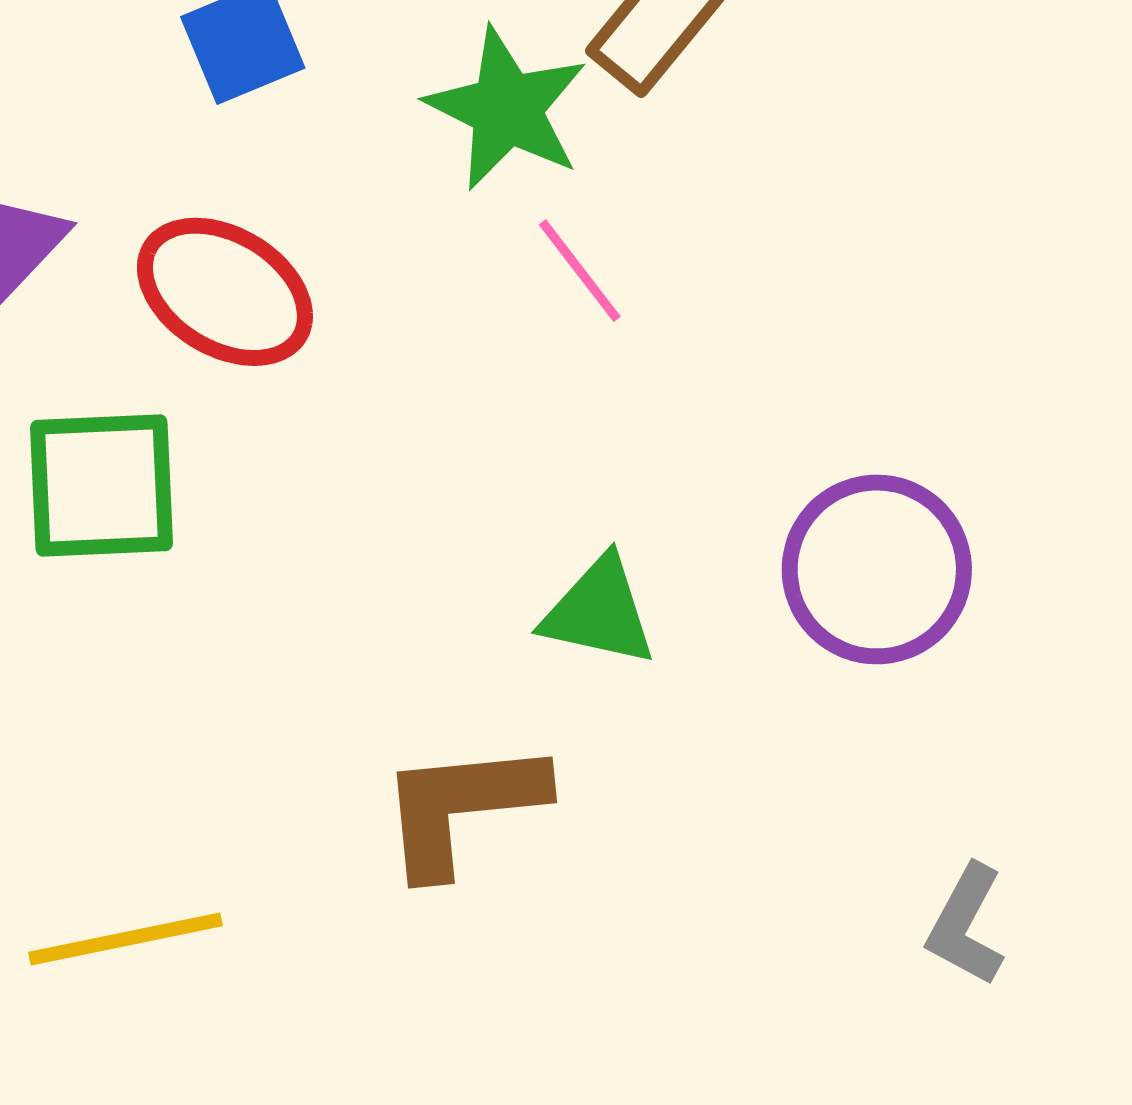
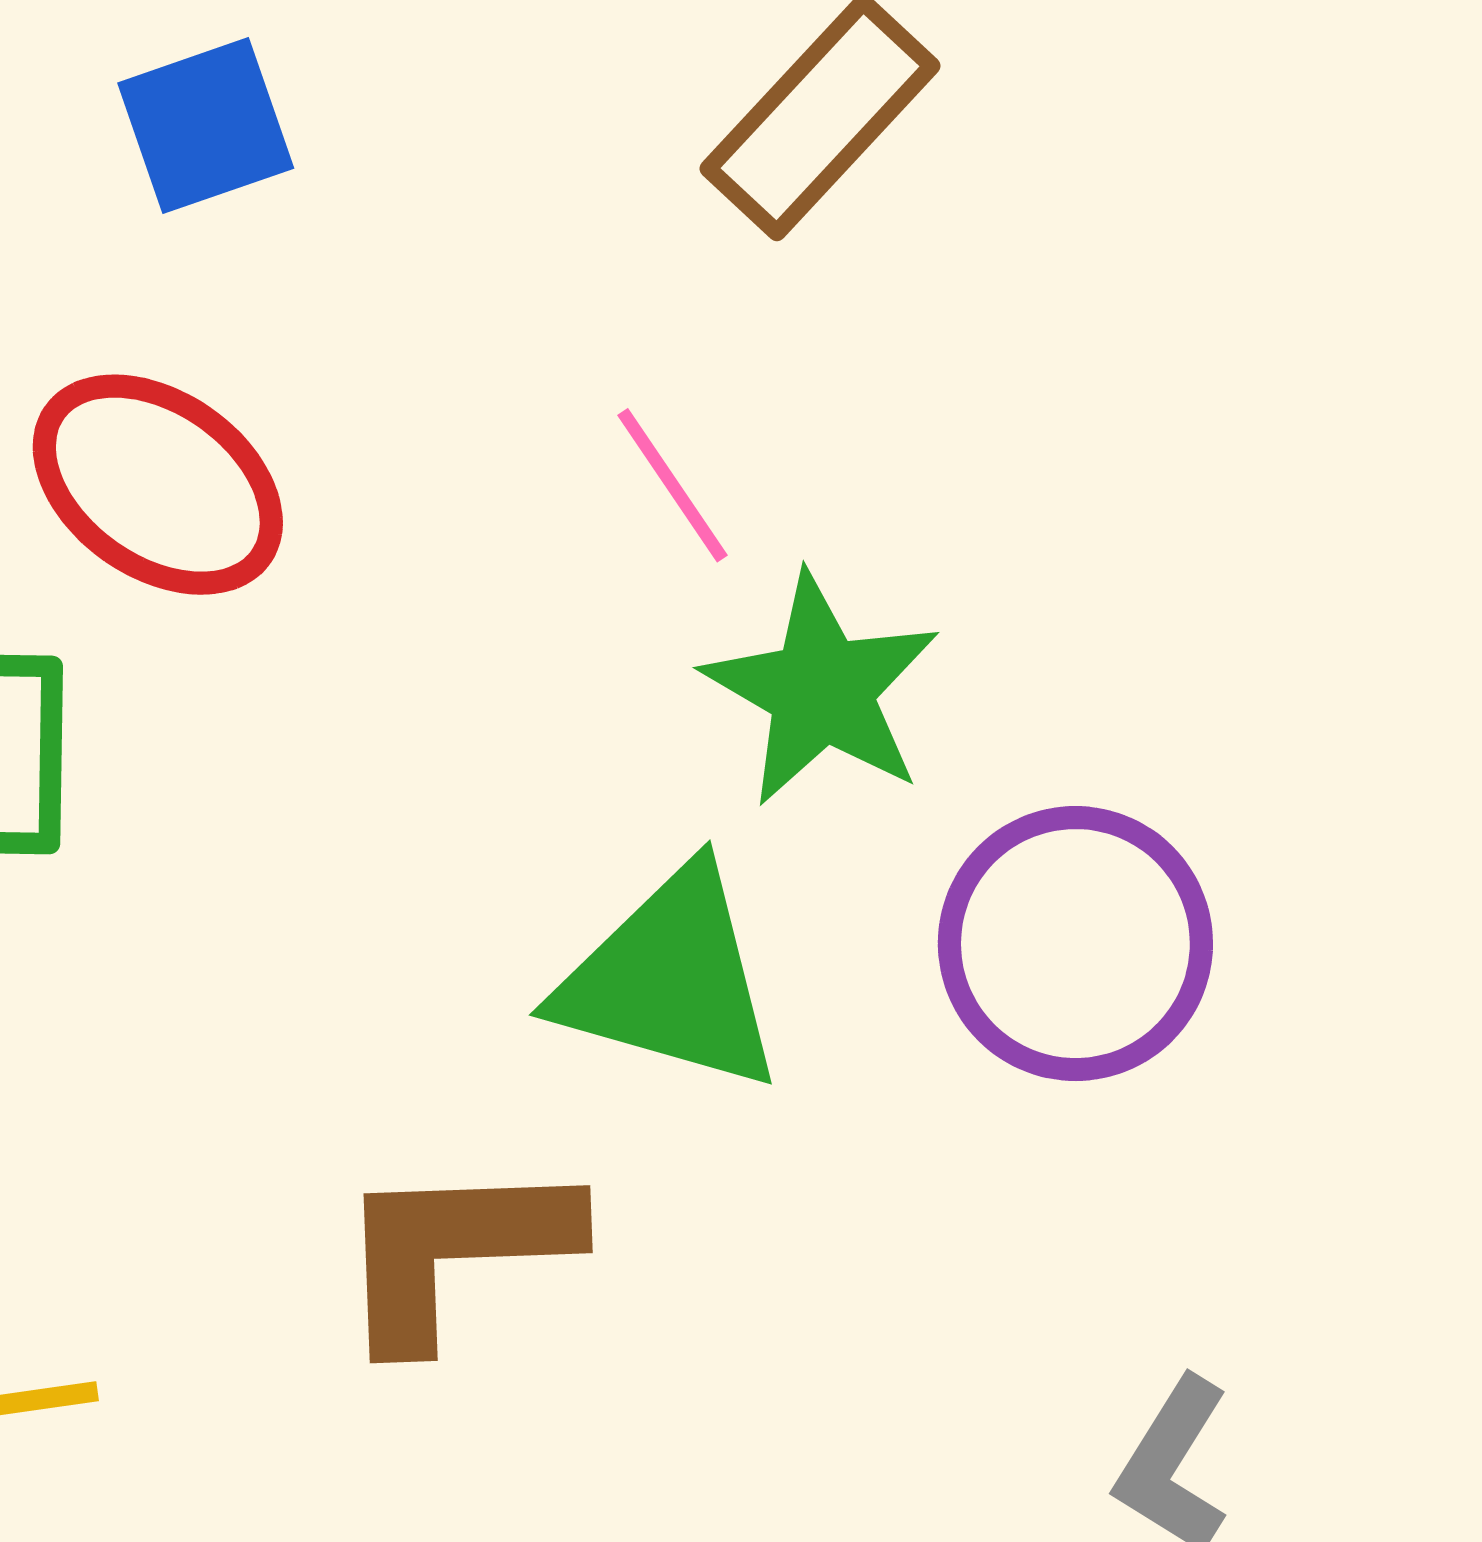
green star: (507, 109) -> (822, 690), moved
green triangle: (599, 612) -> (670, 980), size x1.4

